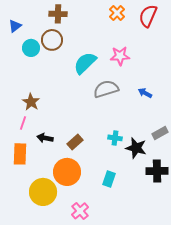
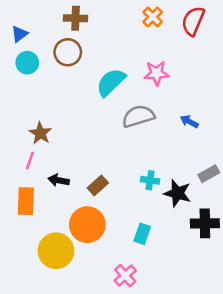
cyan circle: (31, 48) -> (27, 63), moved
pink cross: (80, 211) -> (125, 276), moved

